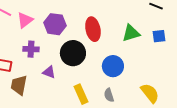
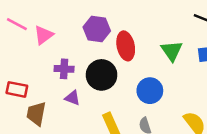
purple hexagon: (55, 24) -> (97, 29), moved
green triangle: (131, 33) -> (172, 51), turned -48
purple cross: (31, 49) -> (64, 69), moved

